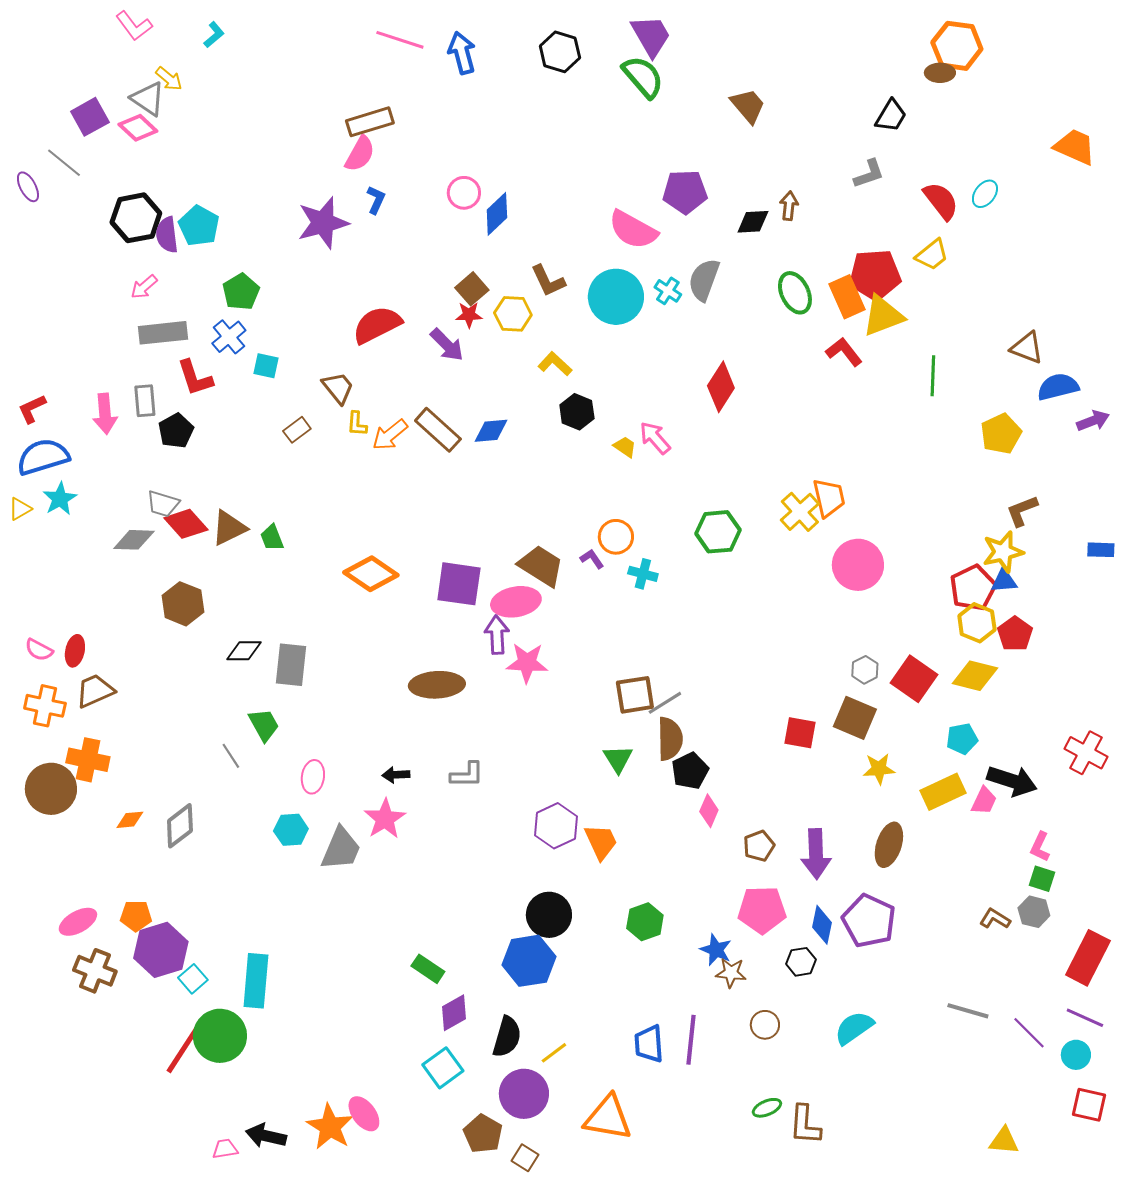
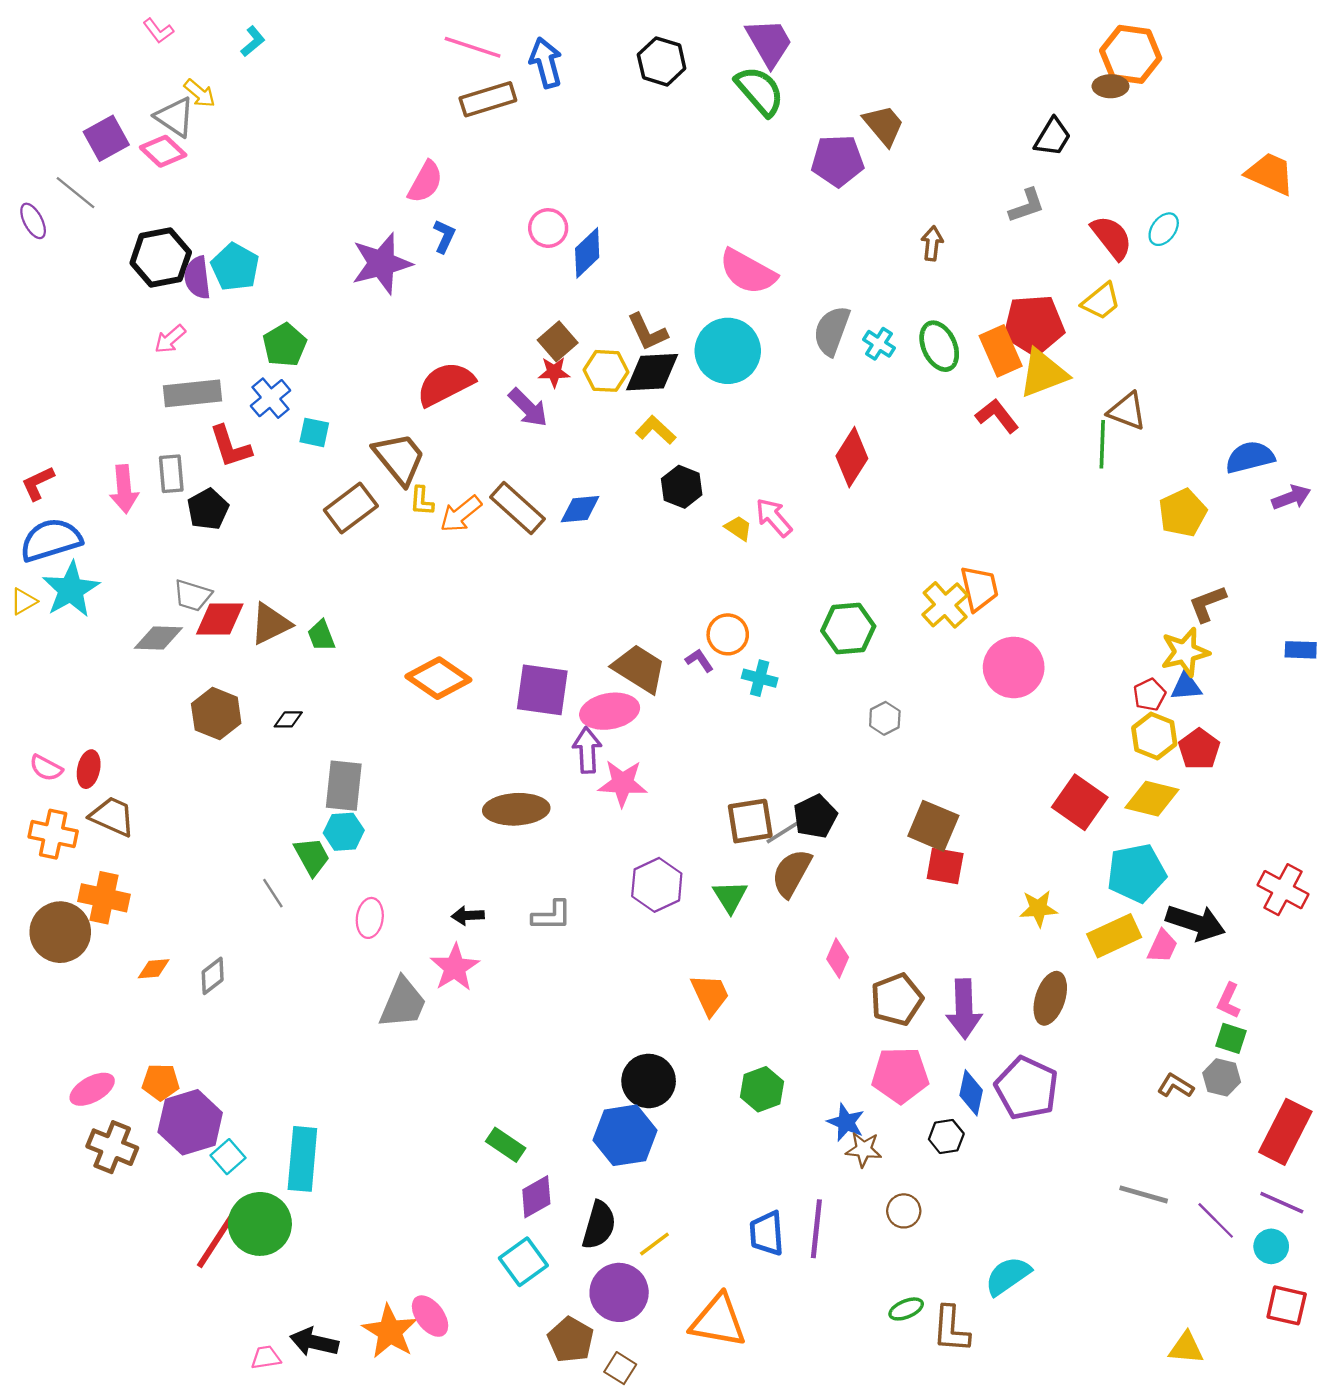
pink L-shape: (134, 26) -> (158, 31), size x0.7
brown rectangle: (370, 122) -> (488, 99), moved
purple pentagon: (685, 192) -> (838, 161), moved
black diamond: (753, 222) -> (652, 372), moved, size x1.4
cyan cross: (668, 291) -> (879, 344), moved
brown triangle: (1027, 348) -> (1127, 411), moved
brown trapezoid: (338, 388) -> (399, 458), size x1.4
brown rectangle: (297, 430) -> (351, 508), size x1.6
cyan star: (60, 499) -> (71, 590), size x1.4
red diamond: (186, 524) -> (220, 619), turned -48
red pentagon: (973, 588) -> (1149, 695), size x0.6
black diamond: (244, 651) -> (288, 719), moved, size x0.7
gray hexagon: (865, 670) -> (885, 718), moved
brown trapezoid: (95, 691) -> (112, 816), turned 48
brown square: (855, 718) -> (933, 826), moved
brown semicircle: (670, 739) -> (792, 873), turned -150
cyan pentagon: (962, 739) -> (1137, 873), size x1.6
black pentagon: (690, 771) -> (815, 816), moved
gray diamond: (180, 826) -> (213, 976), size x0.7
purple hexagon: (556, 826) -> (657, 885), moved
cyan hexagon: (291, 830) -> (344, 832), moved
brown pentagon: (759, 846) -> (897, 999), size x1.4
cyan semicircle: (854, 1028) -> (1008, 1276), moved

